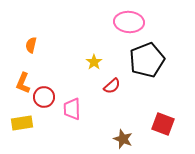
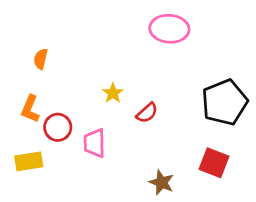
black pentagon: (147, 60) -> (225, 102), moved
yellow star: (94, 62) -> (113, 93), moved

